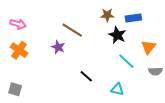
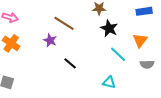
blue rectangle: (133, 18) -> (144, 11), moved
black line: (86, 76) -> (70, 63), moved

